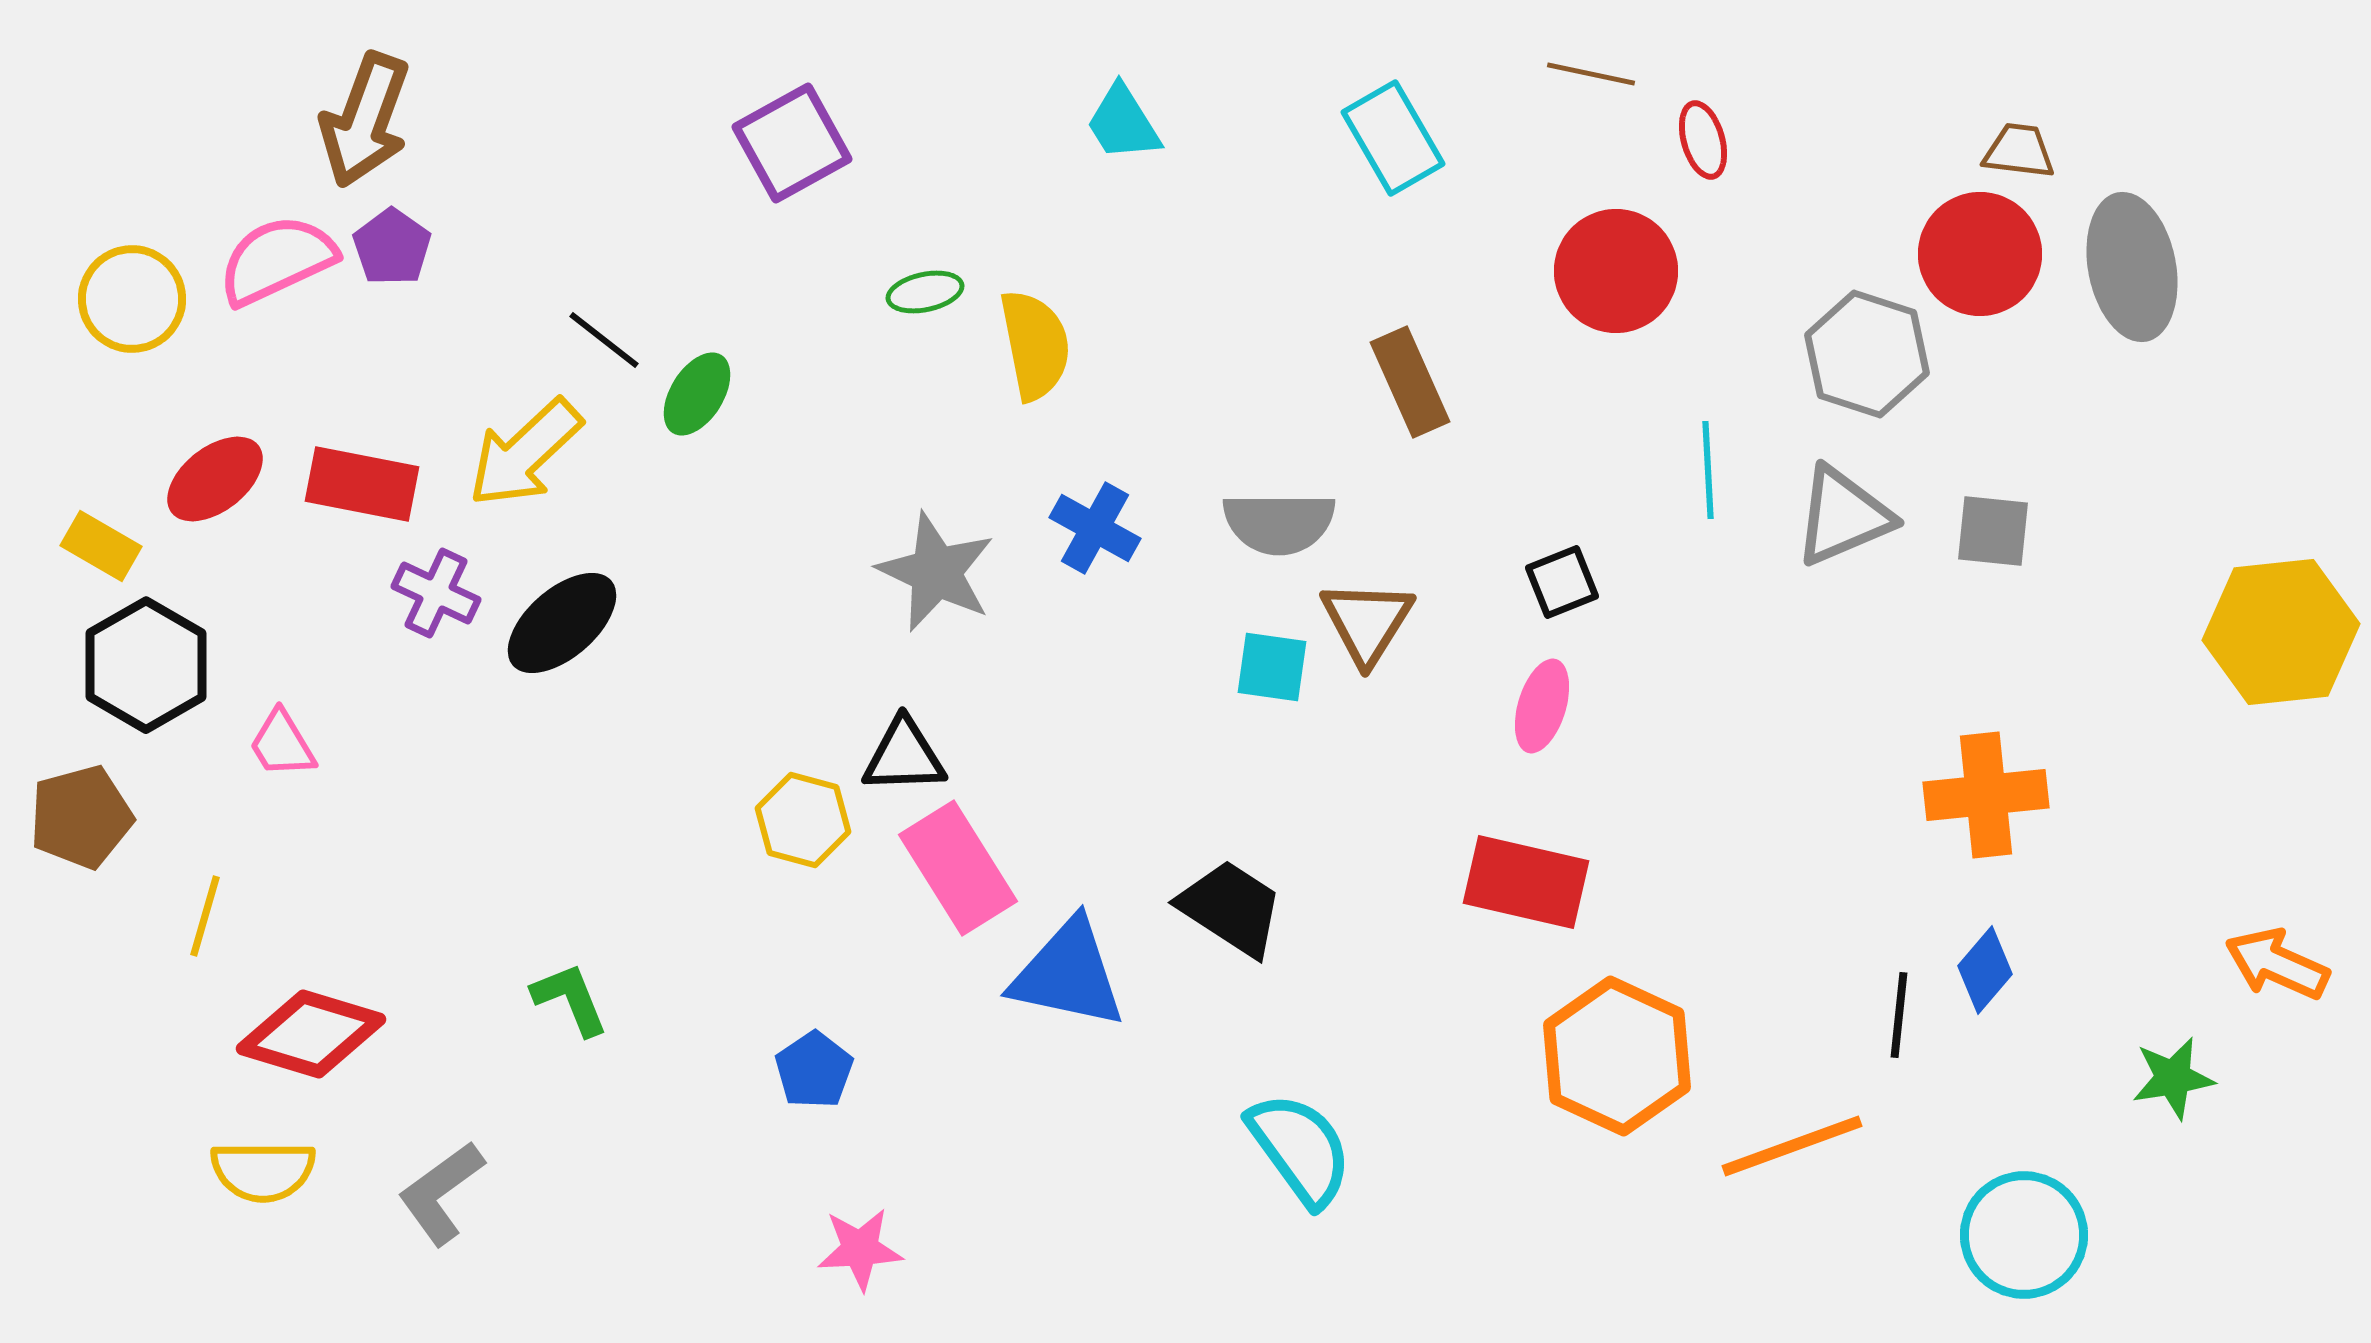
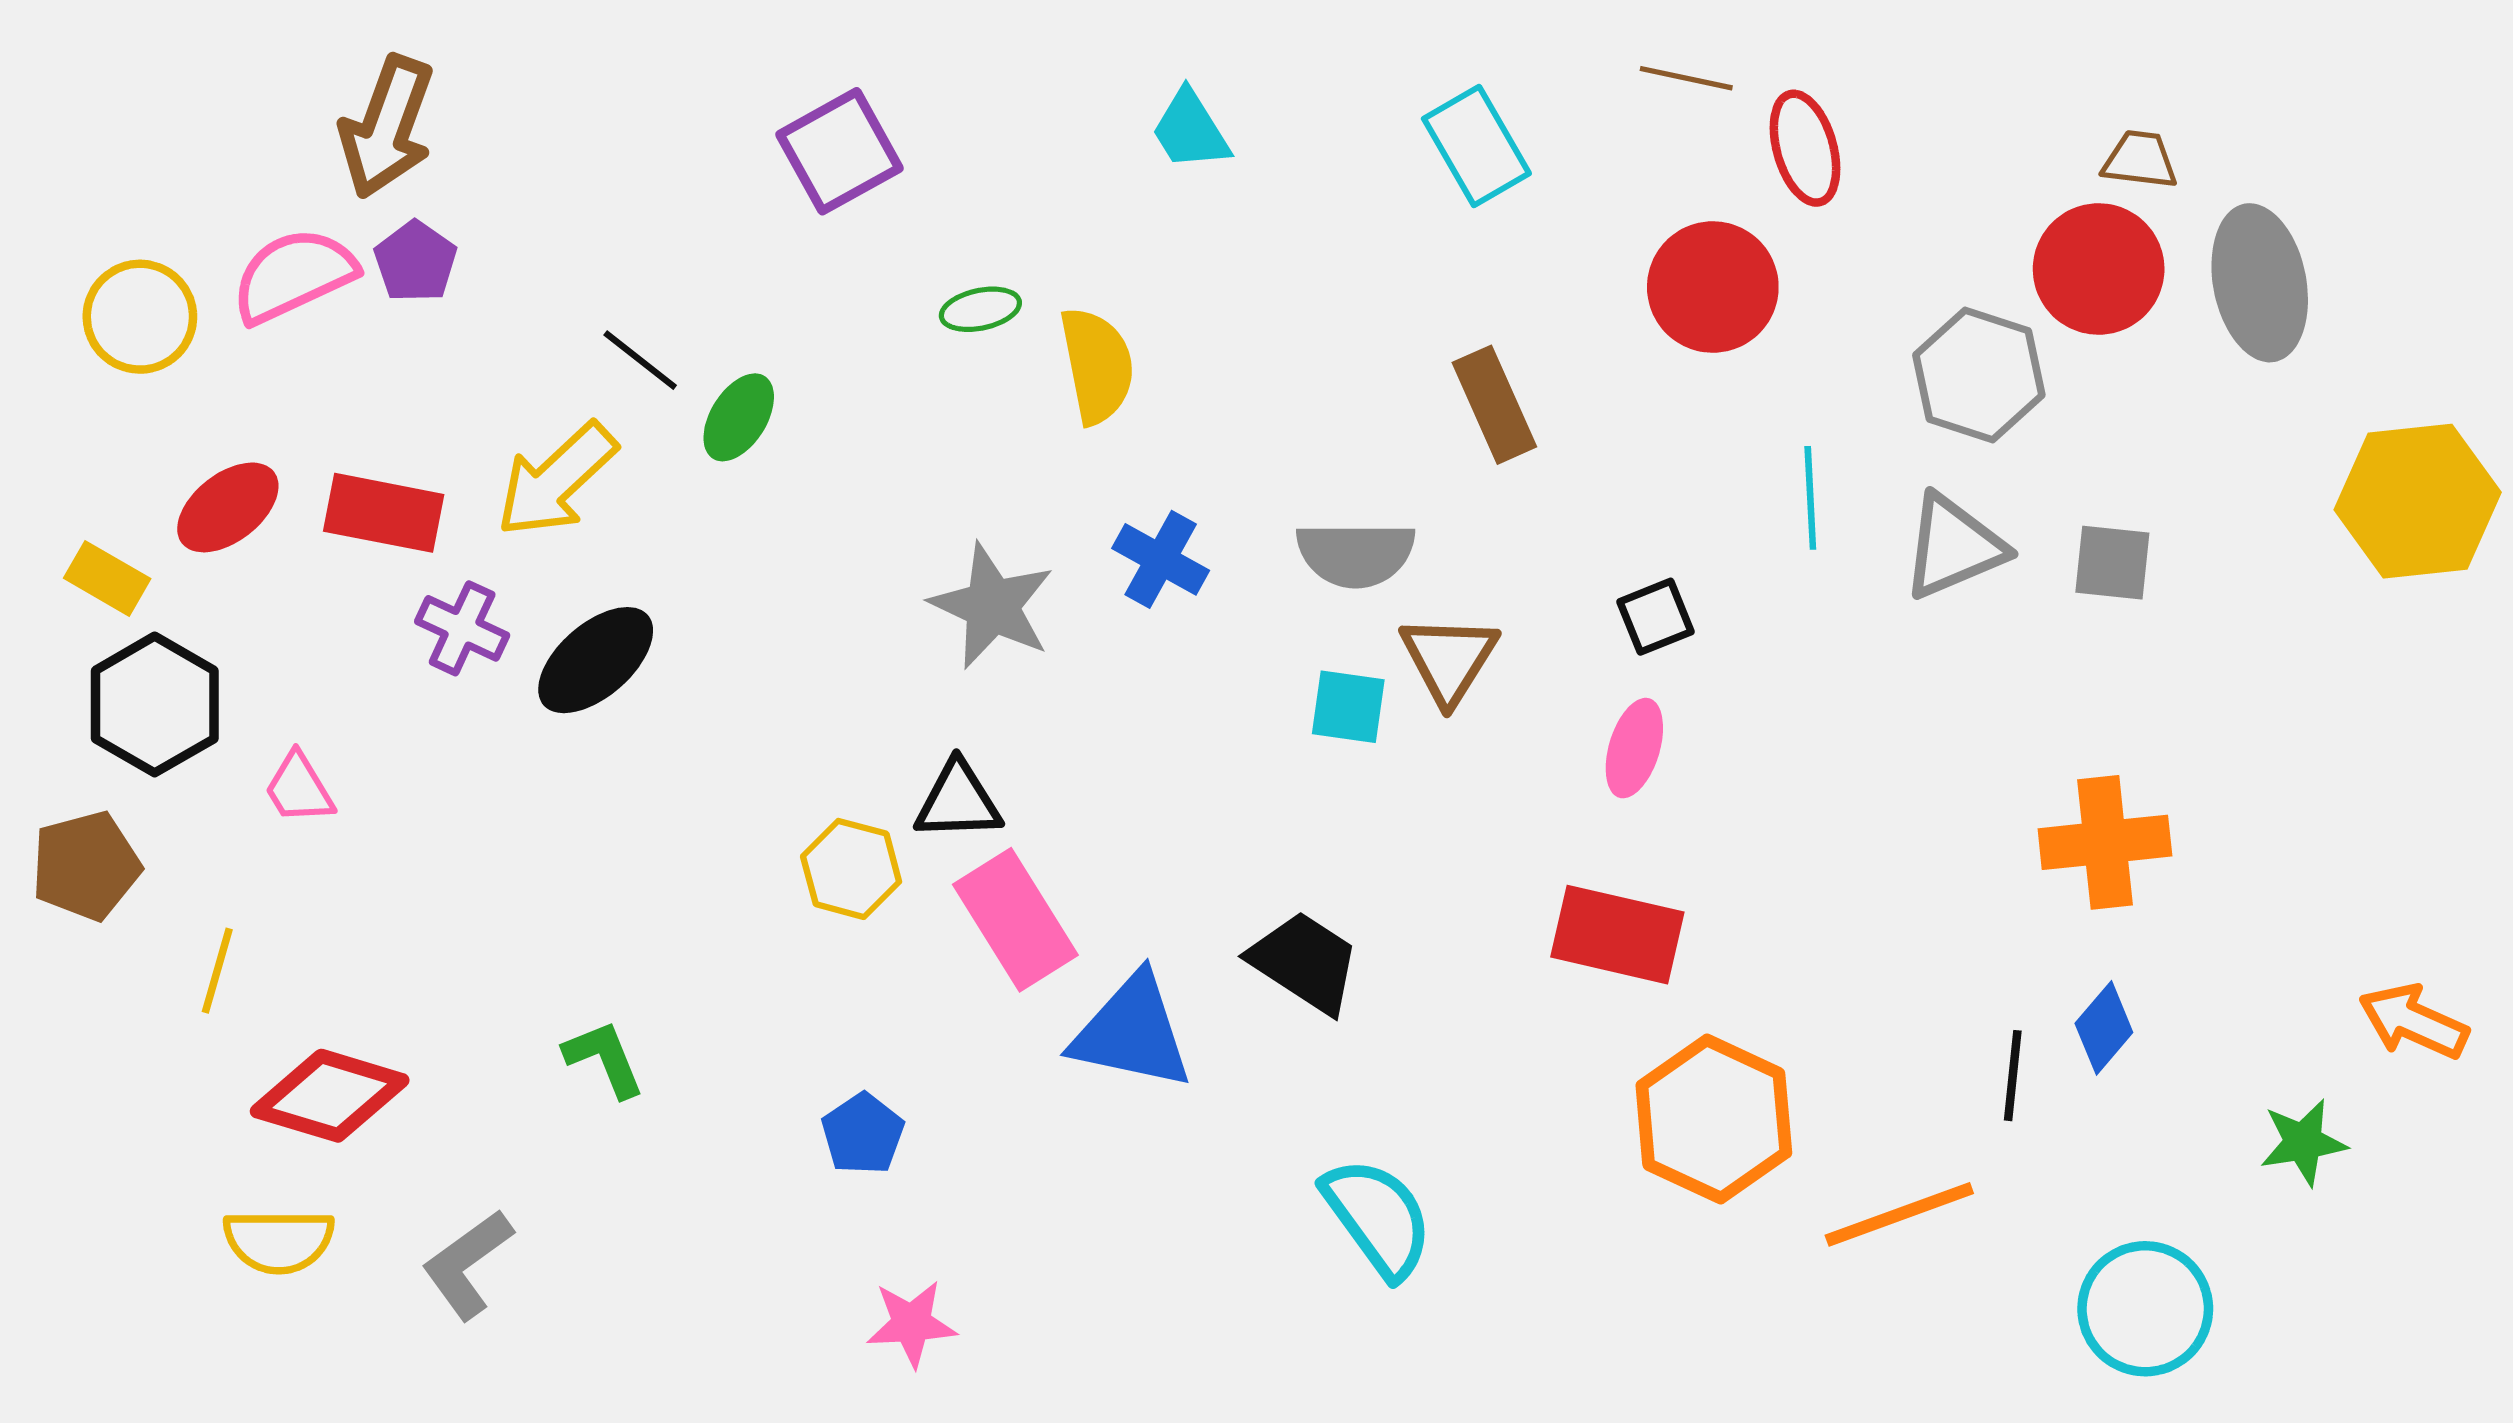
red ellipse: (1703, 140) -> (1805, 148), size x1.4
yellow hexagon: (2281, 632) -> (2418, 501), moved

